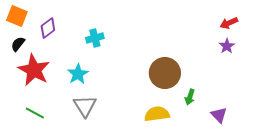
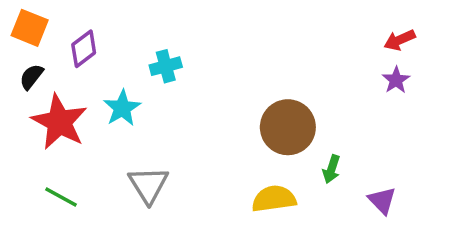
cyan star: (78, 74) -> (122, 108), moved

